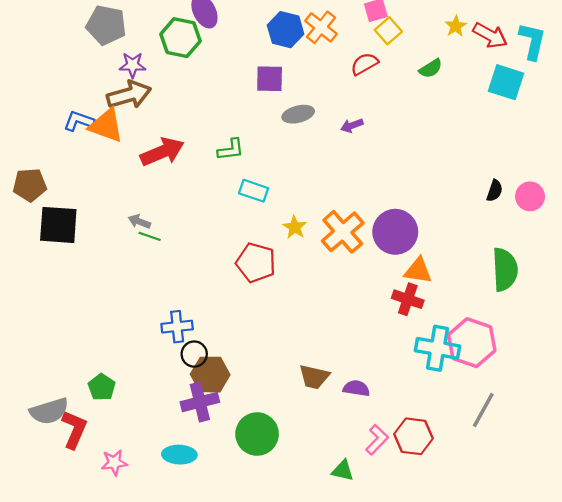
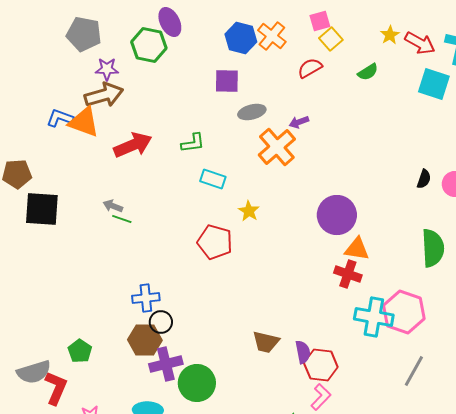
orange cross: (343, 232) -> (277, 147), moved
brown hexagon: (210, 375) -> (145, 340), moved
purple semicircle: (356, 388) -> (303, 352), turned 70
green circle: (257, 434) -> (197, 383), moved
red hexagon: (414, 436) -> (321, 365), moved

